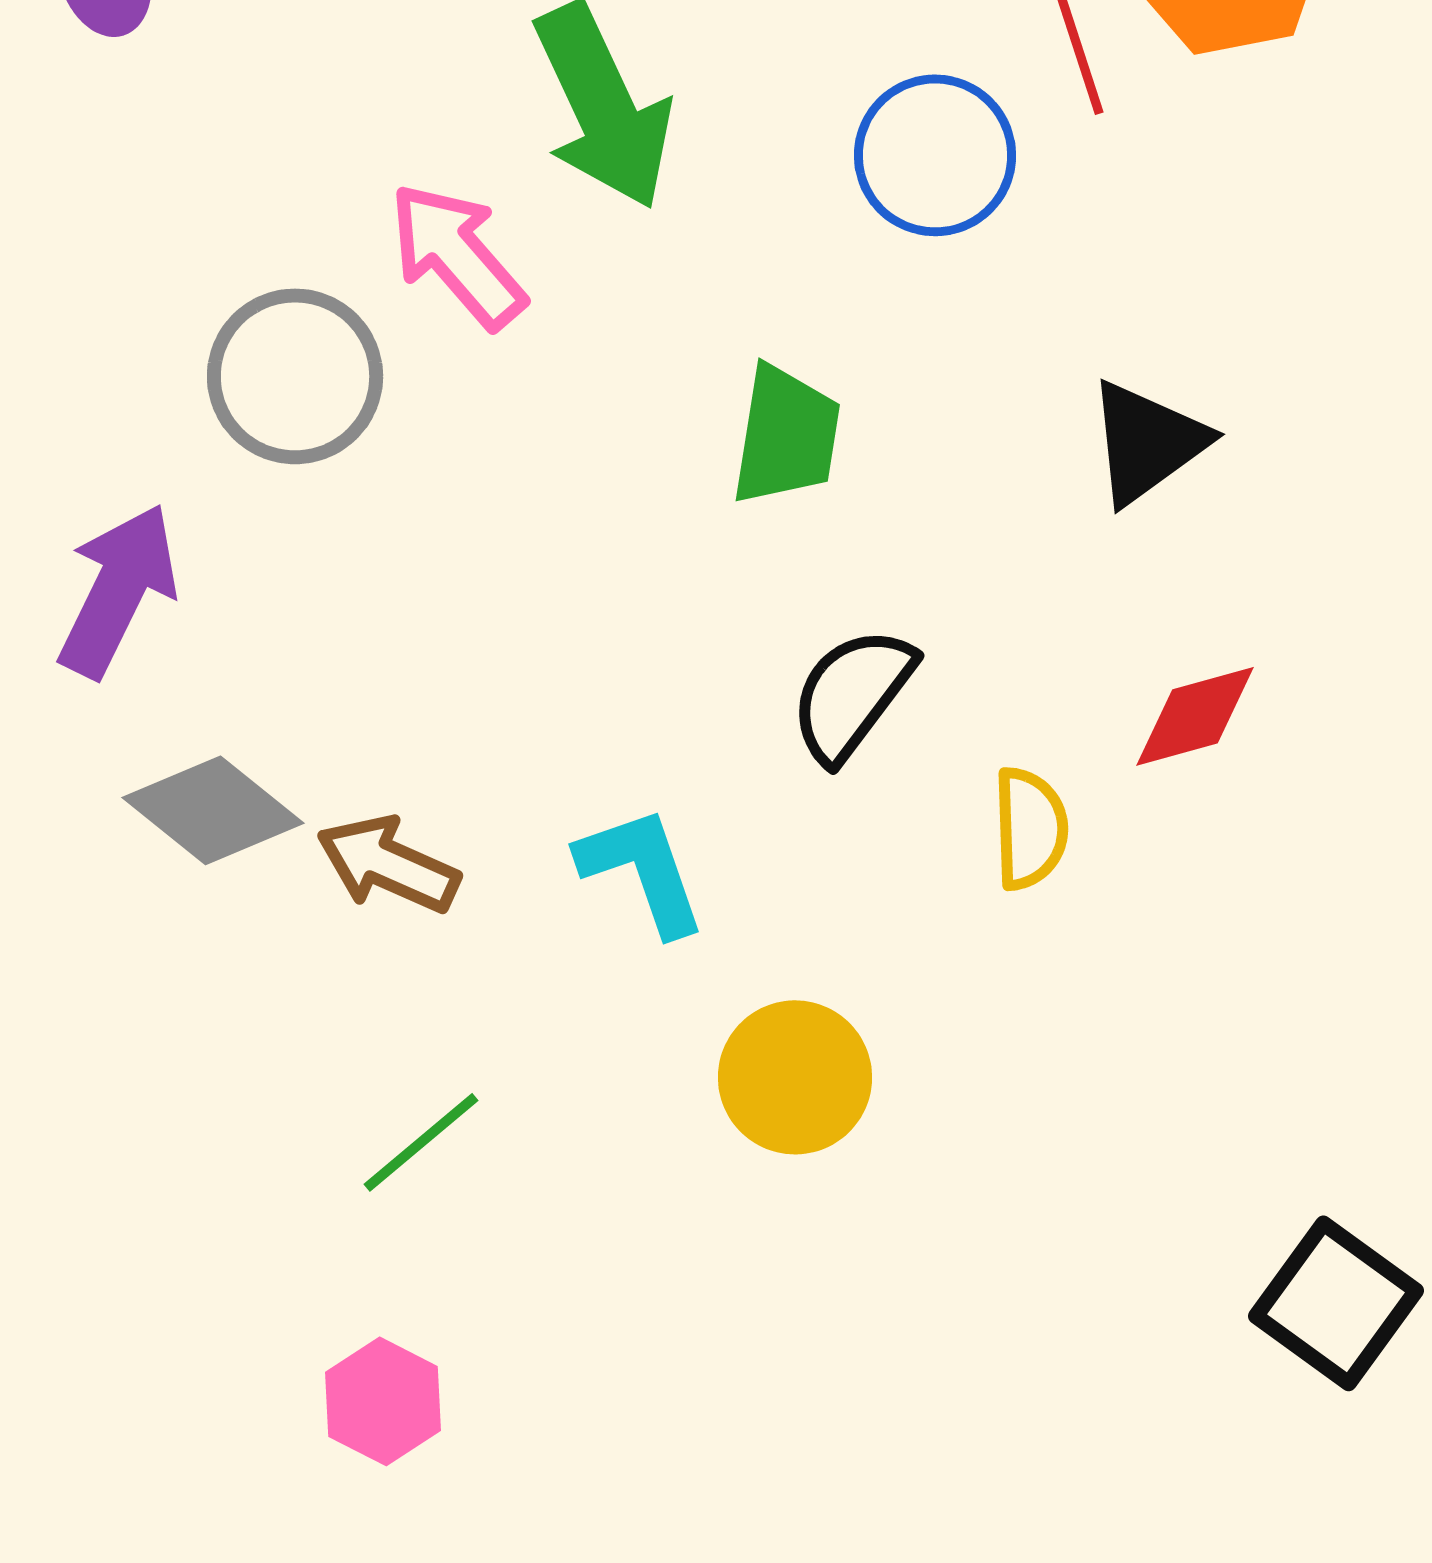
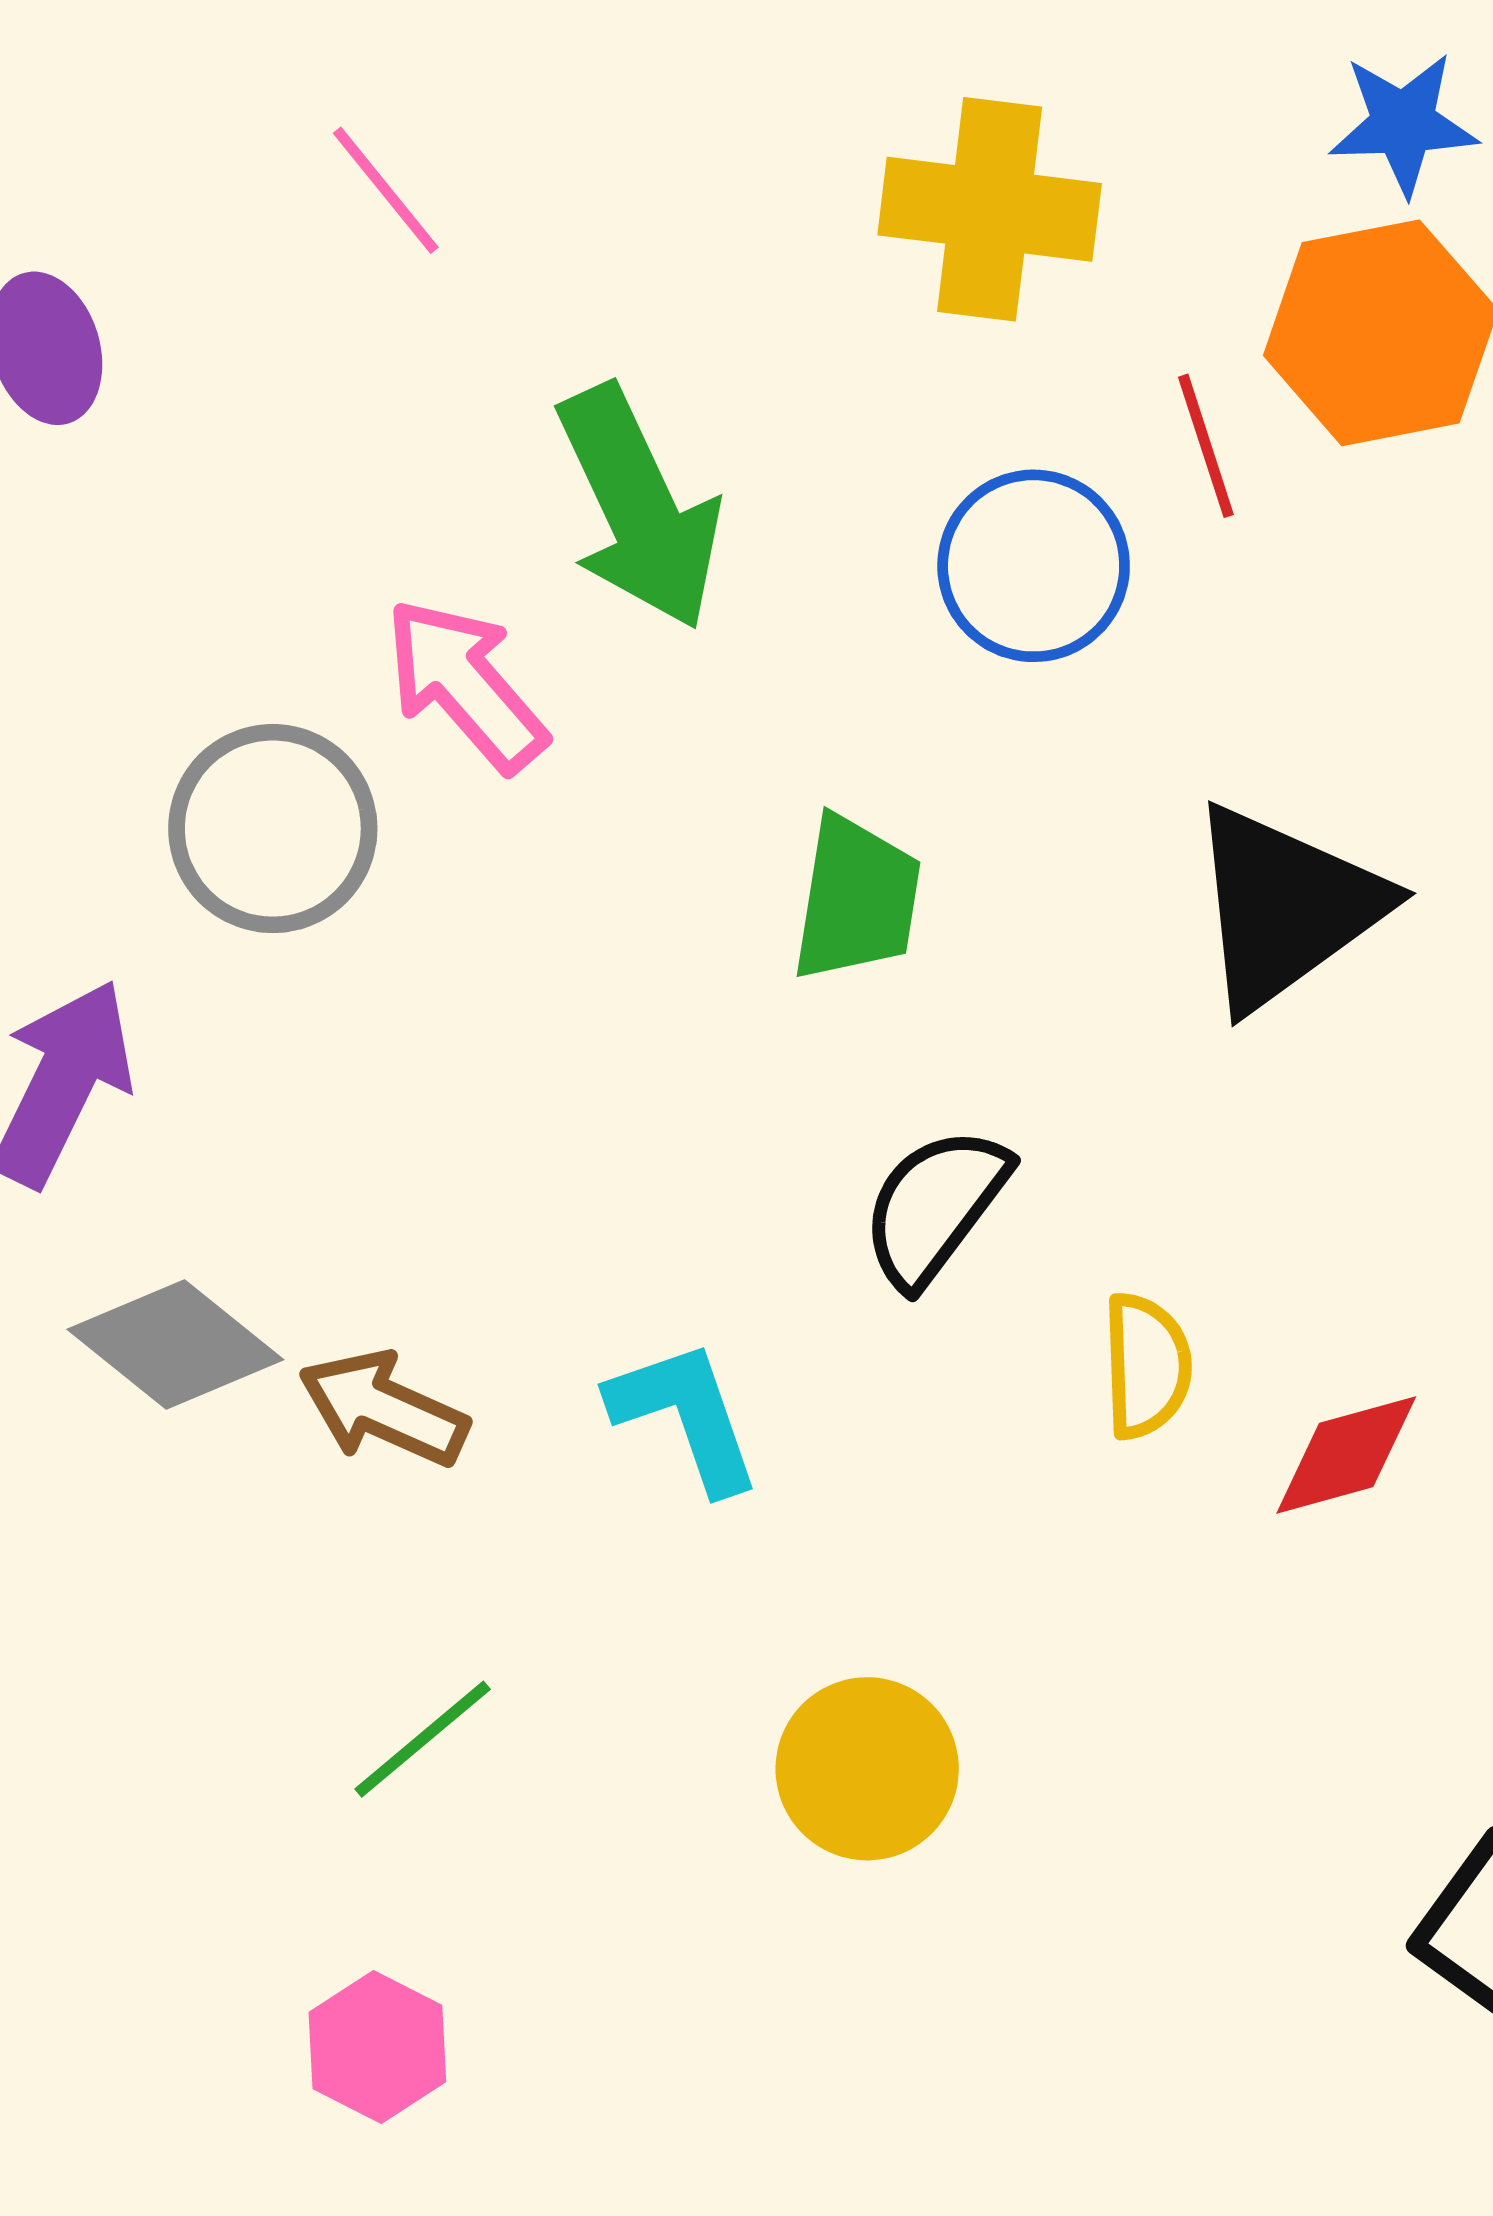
black triangle: (1147, 442) -> (1286, 907), size x1.4
red diamond: (1195, 716) -> (1346, 1455), moved
yellow circle: (795, 1077) -> (867, 1769), moved

